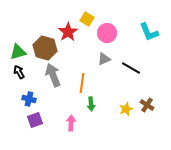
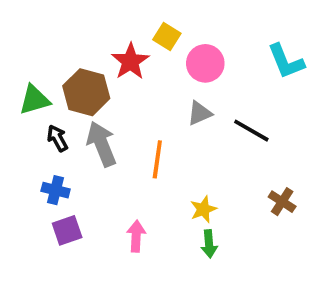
black arrow: (19, 72) -> (57, 138), moved
green arrow: (91, 104) -> (209, 244), moved
yellow star: (126, 109) -> (203, 209), moved

